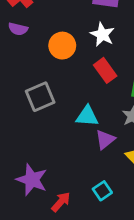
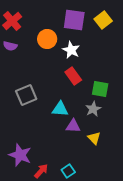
orange circle: (62, 46) -> (47, 39), moved
purple triangle: (105, 140) -> (73, 126), turned 42
cyan square: (102, 191) -> (68, 171), moved

